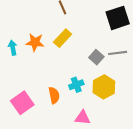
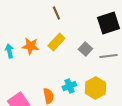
gray square: (96, 57) -> (85, 49), moved

